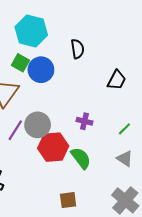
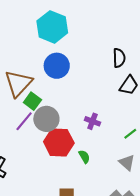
black semicircle: (77, 49) -> (119, 58), moved
green square: (20, 63) -> (32, 101), moved
green semicircle: (81, 158) -> (84, 157), size x0.6

